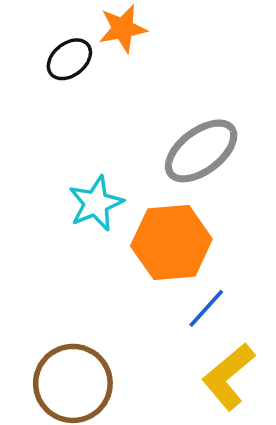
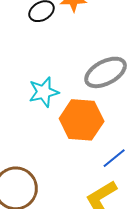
blue line: (206, 308) -> (114, 158), moved

